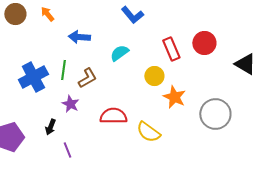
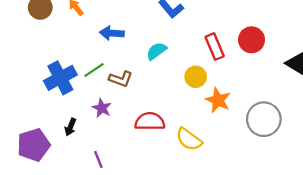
green line: (63, 70) -> (94, 70), turned 48
brown L-shape: (87, 78) -> (121, 79), turned 50
black arrow: (50, 127) -> (70, 127), moved

